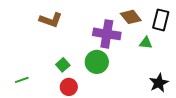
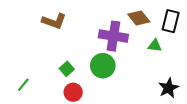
green line: (22, 80) -> (23, 85), turned -32

